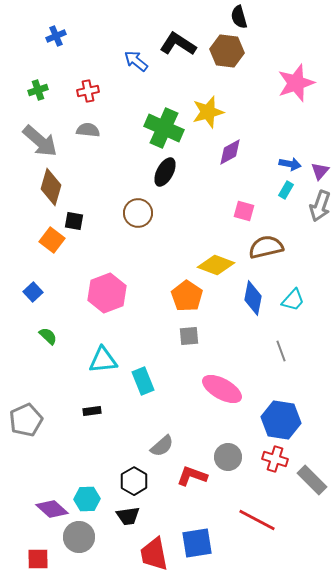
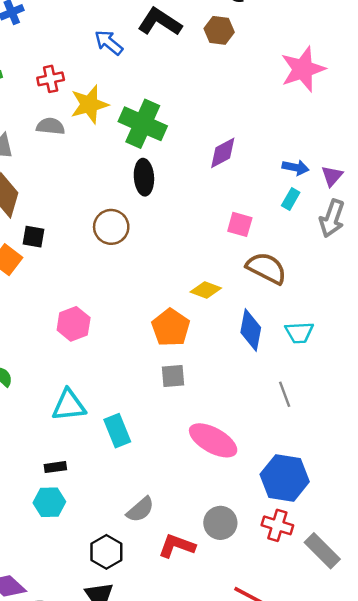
brown hexagon: (227, 51) -> (219, 30), size x0.7
yellow star: (208, 112) -> (89, 104), moved
black ellipse: (165, 172) -> (144, 177), turned -32
brown semicircle: (266, 247) -> (266, 268), turned 40
yellow diamond: (216, 265) -> (206, 290), size x0.7
pink hexagon: (107, 293) -> (74, 324), size x0.7
cyan trapezoid: (293, 300) -> (299, 332), turned 45
cyan hexagon: (87, 499) -> (49, 502), moved

